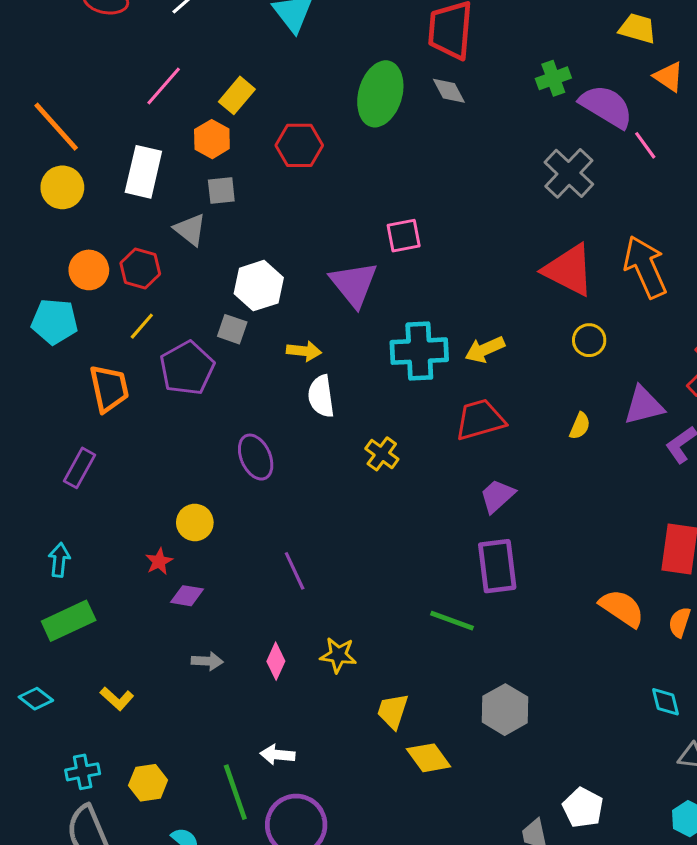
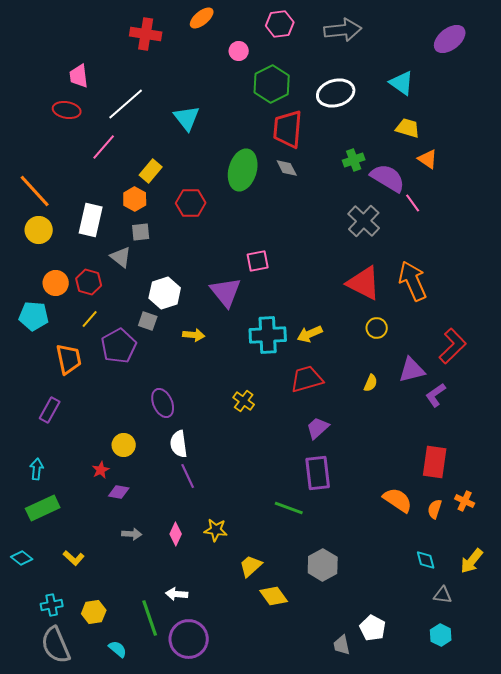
pink line: (164, 86) -> (104, 147), moved
white semicircle: (321, 396) -> (179, 444), moved
yellow trapezoid: (393, 711) -> (251, 566), turned 30

